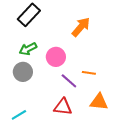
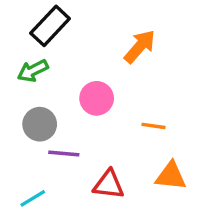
green arrow: (28, 49) -> (33, 71), moved
purple line: (69, 81) -> (64, 154), moved, turned -36

